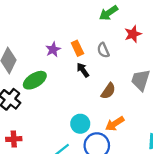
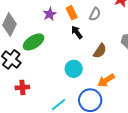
gray semicircle: (103, 50) -> (95, 14), turned -128
cyan circle: (80, 124) -> (74, 69), moved
red cross: (14, 139) -> (22, 87), moved

